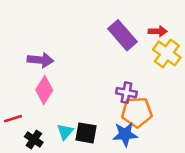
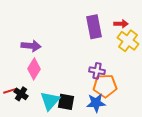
purple rectangle: (122, 35) -> (94, 27), turned 30
cyan triangle: (65, 132) -> (50, 101), size x1.5
black cross: (34, 139) -> (21, 94), moved

